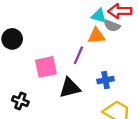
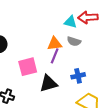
gray semicircle: (112, 26) -> (74, 41), moved
orange triangle: (96, 36) -> (55, 44), moved

